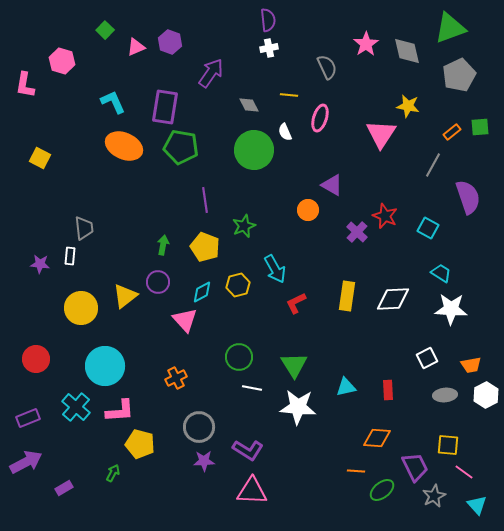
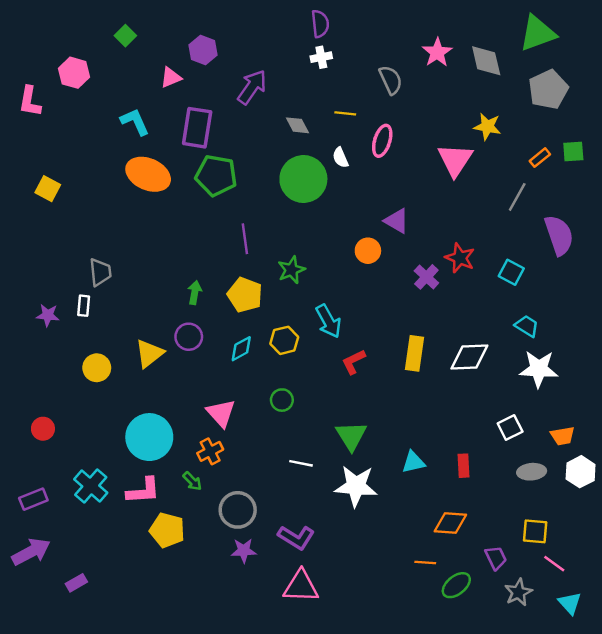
pink triangle: (136, 47) -> (171, 77), moved
yellow circle: (81, 308) -> (97, 368), size x0.7
pink triangle: (185, 320) -> (221, 413), moved
green circle: (239, 357) -> (282, 400), moved, size x0.7
red circle: (36, 359) -> (43, 429), size x0.7
cyan circle: (105, 366) -> (149, 437), moved
purple trapezoid: (415, 467) -> (496, 558), size x0.7
green arrow: (113, 473) -> (192, 481), moved, turned 108

